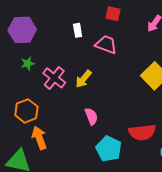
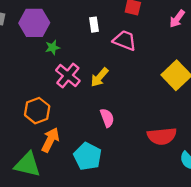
green star: (28, 64) -> (53, 47), moved
orange arrow: (39, 138) -> (50, 140), turned 45
cyan pentagon: (109, 149) -> (88, 156), moved

